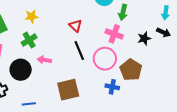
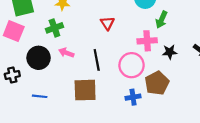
pink cross: (114, 34) -> (147, 41), turned -36
black star: (144, 38) -> (170, 52), moved
black line: (79, 50) -> (97, 60), moved
blue cross: (112, 87) -> (133, 97), turned -32

